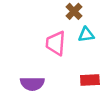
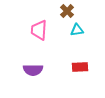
pink trapezoid: (56, 43) -> (39, 30), moved

